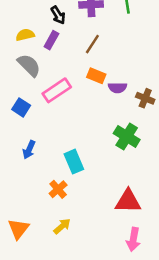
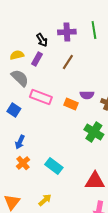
orange rectangle: (96, 76) -> (71, 104), moved
pink rectangle: (57, 90) -> (41, 97), turned 55
cyan rectangle: (74, 162) -> (54, 166), moved, turned -30
orange cross: (58, 189) -> (23, 163), moved

